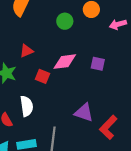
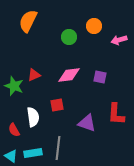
red triangle: (27, 51) -> (34, 75), moved
red square: (42, 76) -> (57, 105), moved, turned -32
red L-shape: (108, 127) -> (116, 114), moved, turned -40

